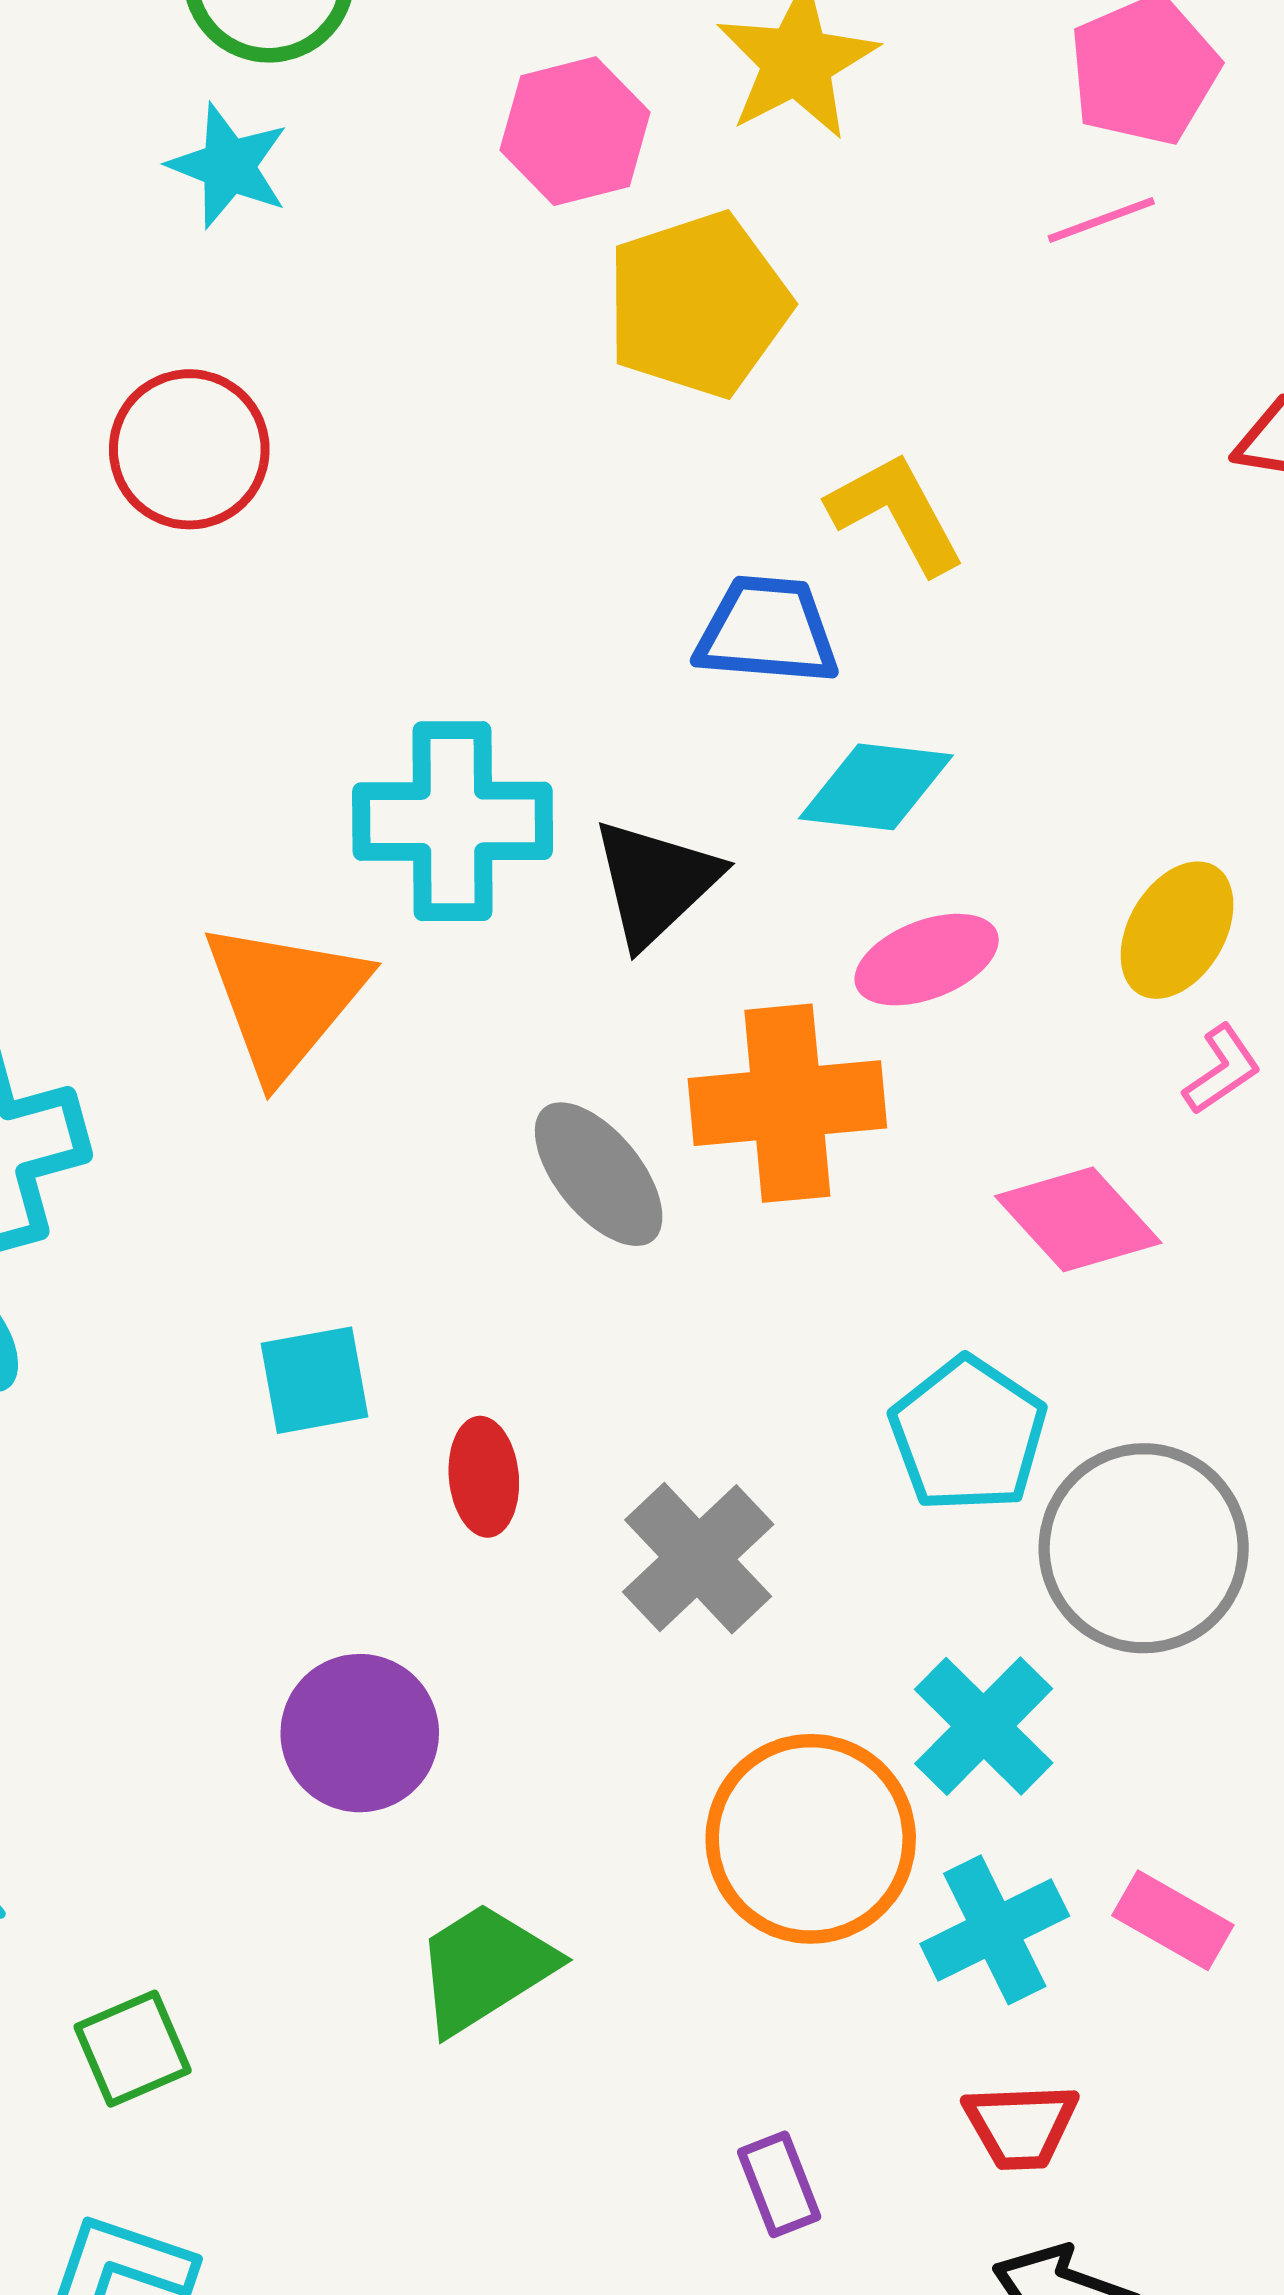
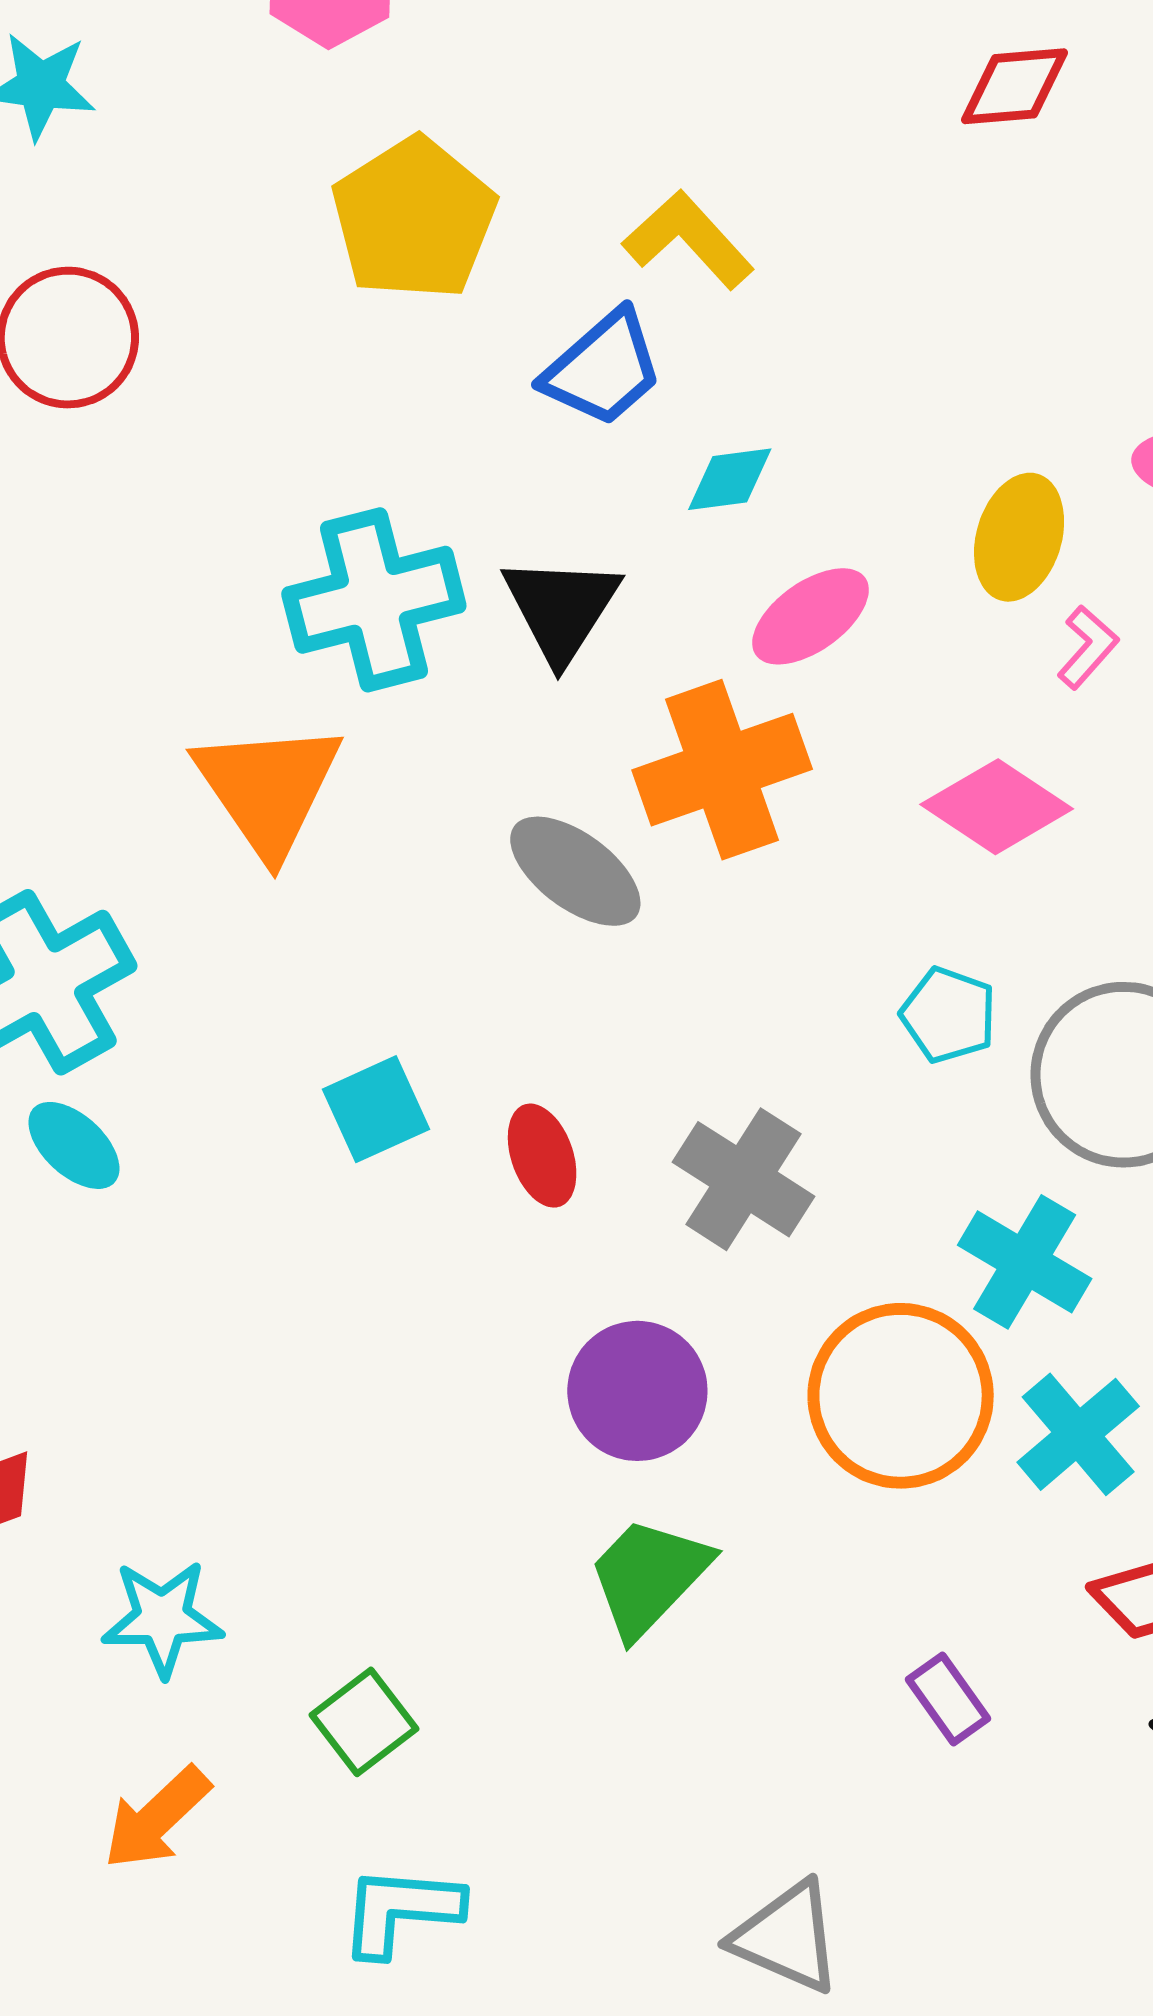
yellow pentagon: (698, 305) -> (414, 219), moved
blue trapezoid: (767, 631) -> (603, 369), turned 148
cyan diamond: (876, 787) -> (730, 479), size x0.7
cyan pentagon: (968, 1435) -> (948, 1015), size x0.7
purple circle: (360, 1733) -> (637, 1391), moved

